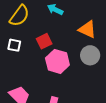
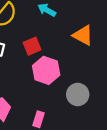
gray circle: (90, 55) -> (78, 94), moved

